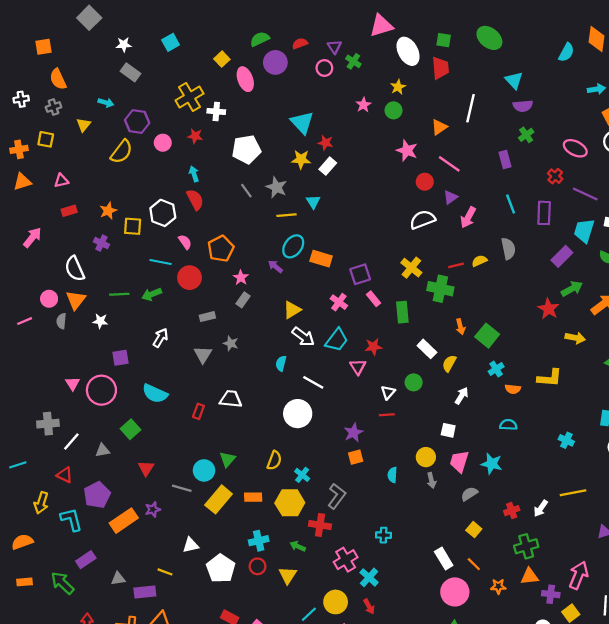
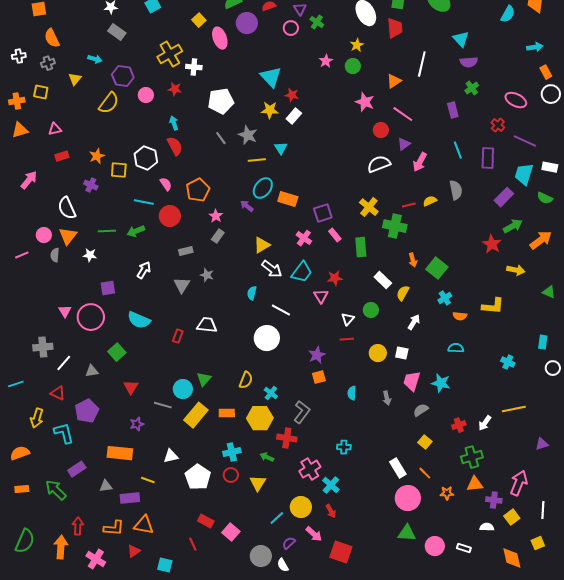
yellow circle: (426, 457) -> (378, 353), moved
orange rectangle: (124, 521) -> (120, 453), moved, turned 40

